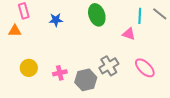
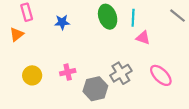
cyan line: (140, 16) -> (133, 18), moved
orange triangle: (15, 31) -> (17, 34), turned -40
pink cross: (60, 73) -> (68, 72), moved

